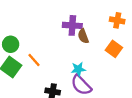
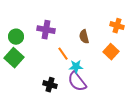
purple cross: (72, 25) -> (46, 30), moved
orange line: (34, 60) -> (63, 54), moved

